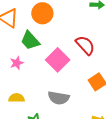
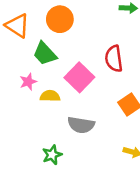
red semicircle: (85, 45) -> (114, 59), turned -145
yellow semicircle: (17, 98) -> (50, 96), moved

